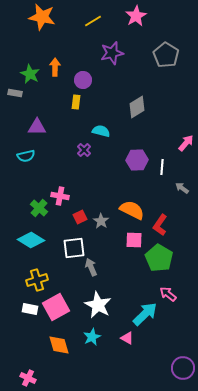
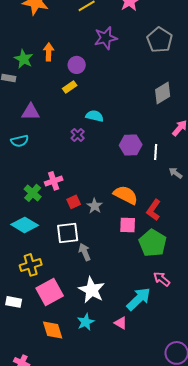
yellow rectangle: (76, 102) -> (70, 87), turned 48
gray diamond: (137, 107) -> (163, 93), moved
pink cross: (60, 196) -> (54, 181), turned -30
white rectangle: (30, 309) -> (14, 302), moved

